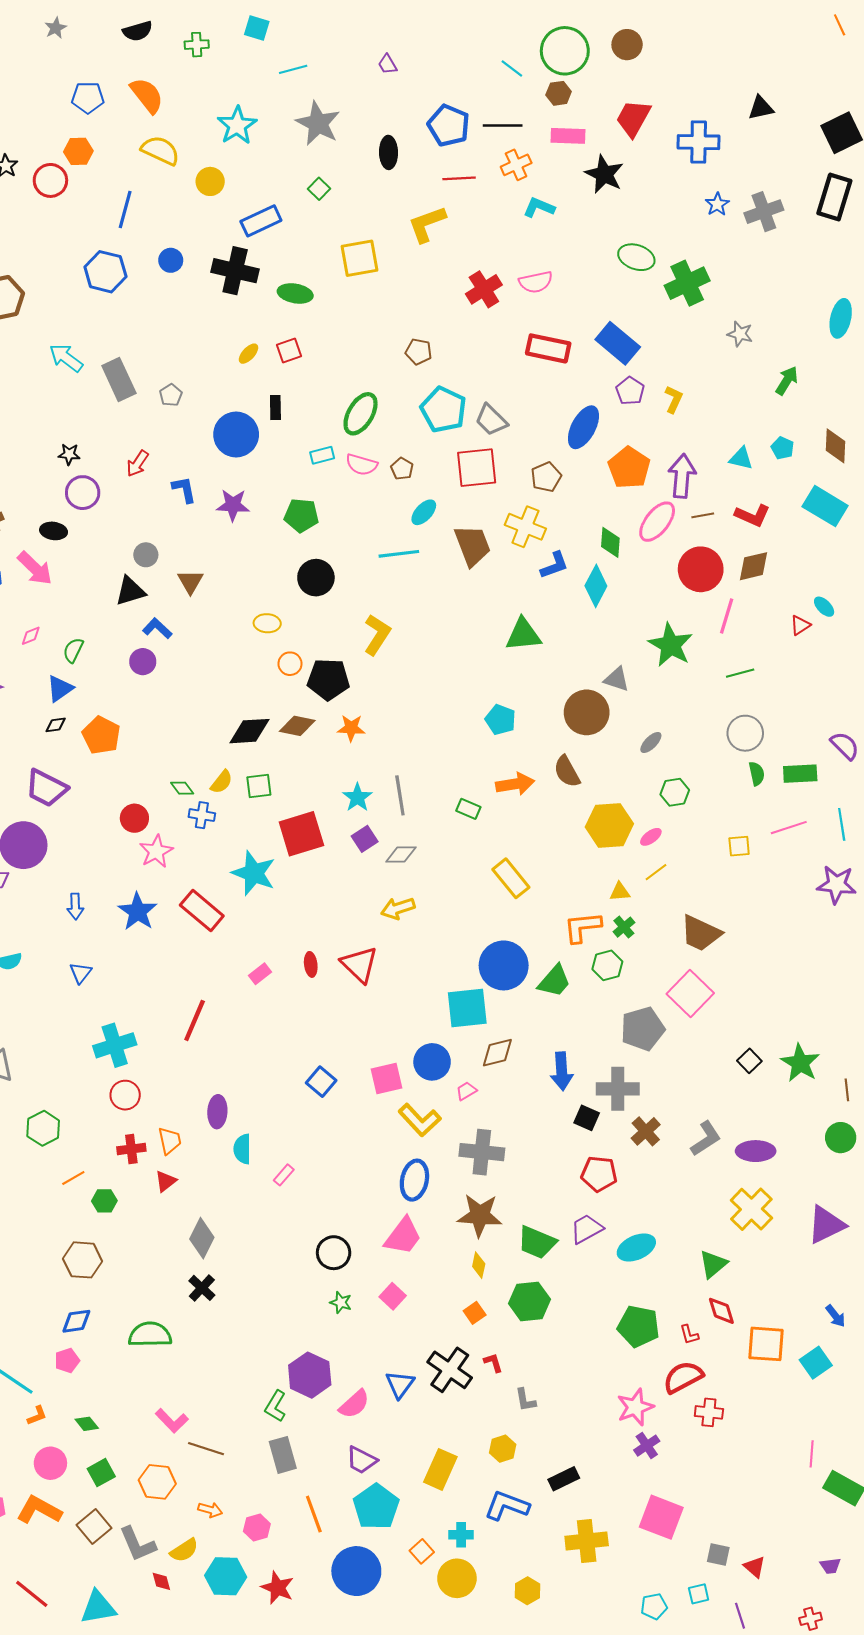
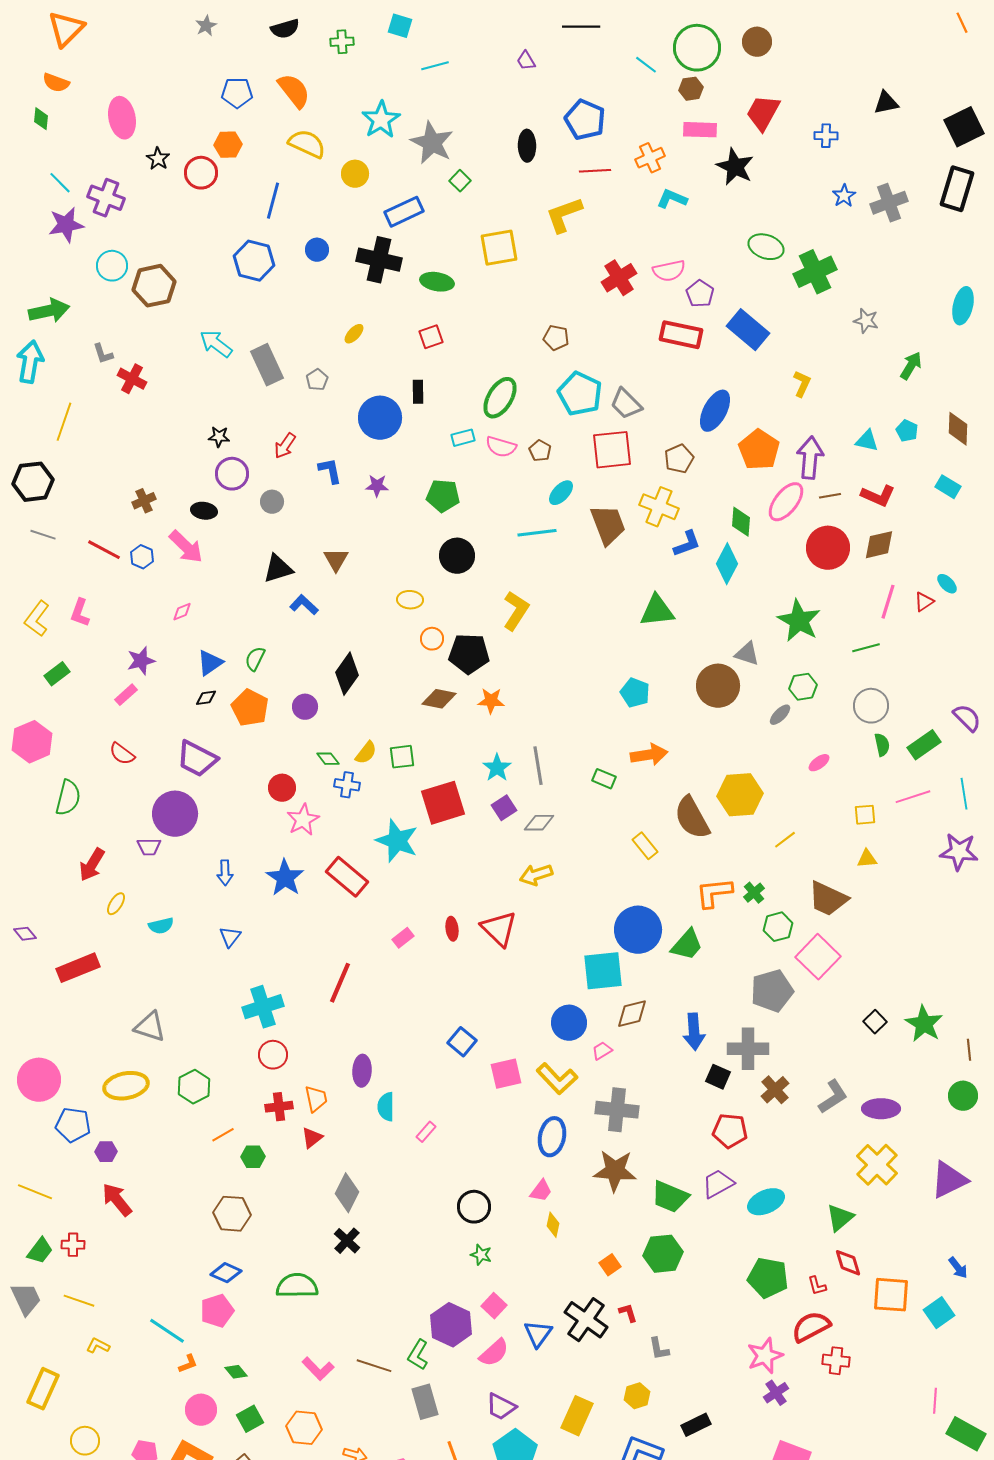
gray star: (318, 123) -> (432, 143), moved
black line: (503, 125) -> (581, 27), moved
blue cross: (699, 142) -> (826, 136), size x0.6
yellow ellipse: (249, 354) -> (354, 334), moved
purple pentagon: (630, 391) -> (700, 294), moved
purple star: (233, 505) -> (377, 486), size x0.7
cyan rectangle: (825, 506) -> (948, 487), size x0.6
gray circle: (146, 555) -> (272, 502), moved
pink line: (727, 616) -> (888, 602), moved
green semicircle: (73, 650) -> (255, 659), moved
purple circle: (143, 662) -> (305, 707), moved
black diamond: (250, 731) -> (347, 674), moved, turned -51
brown semicircle: (567, 772) -> (692, 818), moved, size x1.4
green rectangle: (800, 774) -> (924, 745), turned -32
green hexagon: (675, 792) -> (803, 687), moved
pink ellipse: (651, 837) -> (819, 763), moved
yellow rectangle: (511, 878) -> (645, 846), size x0.7
yellow triangle: (620, 892) -> (867, 859), moved
green hexagon: (607, 965) -> (778, 927), moved
pink square: (386, 1078) -> (506, 1074), moved
pink trapezoid: (403, 1236) -> (541, 1191), size x0.6
yellow diamond: (479, 1265) -> (553, 1225), moved
pink square: (393, 1296) -> (494, 1306), moved
blue diamond: (76, 1321) -> (226, 1273), turned 32
pink pentagon: (67, 1361) -> (217, 1311), size x1.4
brown line: (206, 1449) -> (374, 1366), moved

